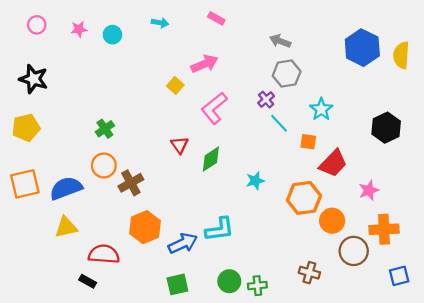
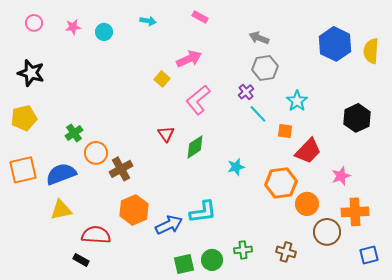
green cross: (105, 129) -> (74, 133), moved
green square: (177, 284) -> (184, 264), moved
green cross: (257, 286) -> (243, 250), moved

